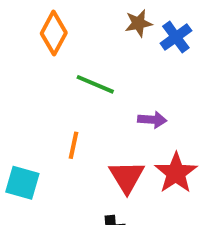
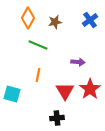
brown star: (138, 23) -> (55, 22), moved
green line: (95, 84) -> (38, 45), moved

